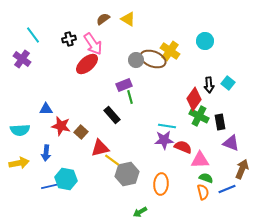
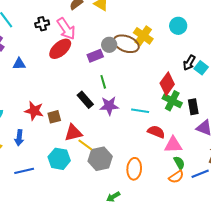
purple rectangle: (124, 85) -> (95, 56), moved
black arrow: (209, 85) -> (189, 63), moved, turned 35
blue triangle: (46, 109) -> (19, 64), moved
brown square: (81, 132) -> (54, 117), turned 32
purple star: (164, 140) -> (109, 106), moved
green semicircle: (206, 178) -> (179, 163), turned 40
cyan hexagon: (66, 179) -> (59, 159), moved
orange semicircle: (203, 192) -> (176, 177), turned 70

